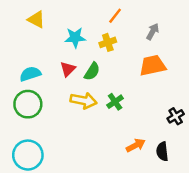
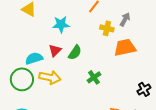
yellow cross: (108, 42) -> (107, 28), moved, turned 32
cyan semicircle: (30, 74) -> (34, 58), moved
yellow arrow: (84, 101) -> (50, 77), moved

